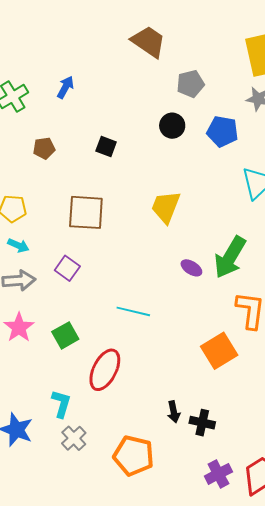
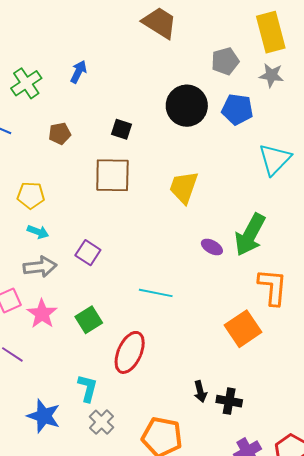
gray pentagon: (190, 84) -> (225, 61), moved
black circle: (172, 126) -> (187, 106), size x1.6
brown square: (86, 212) -> (112, 175), moved

